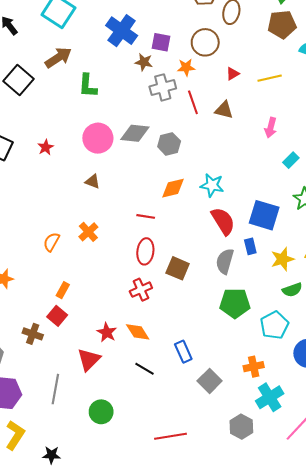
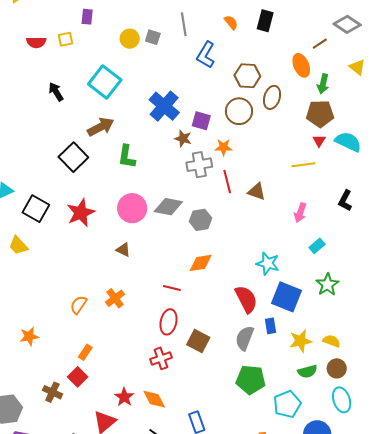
brown circle: (205, 42) -> (239, 111), moved
red triangle: (233, 74) -> (319, 141), moved, turned -32
black square: (19, 80) -> (73, 157), moved
red star: (46, 147) -> (81, 213), size x1.8
cyan star: (212, 185) -> (268, 264), moved

